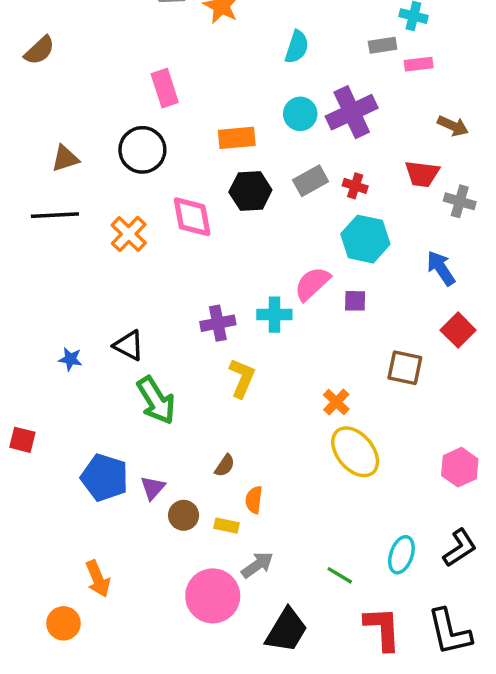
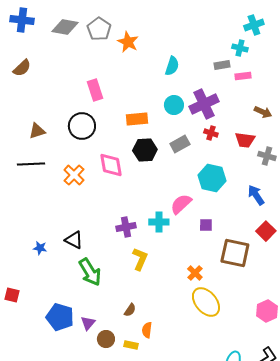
red cross: (355, 186) -> (211, 133), moved
purple square: (355, 301) -> (206, 225), moved
brown square: (405, 368) -> (235, 253), size x1.4

